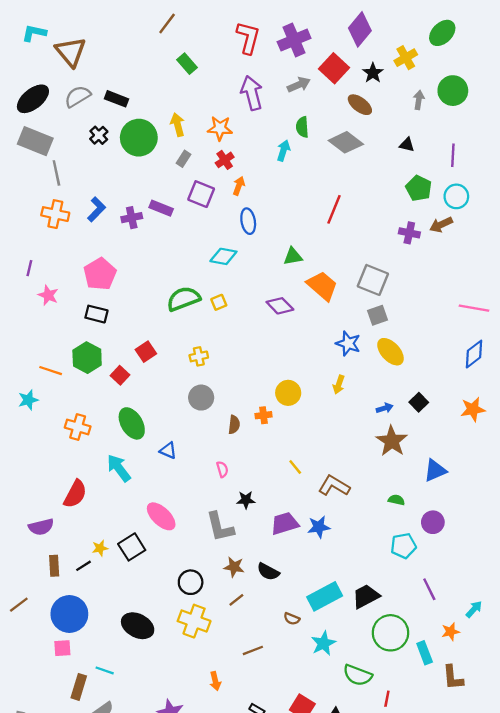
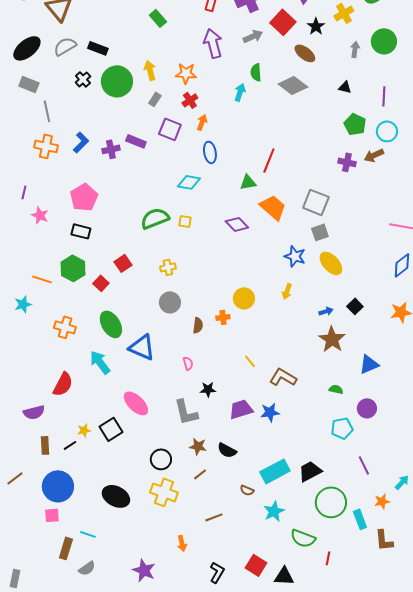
gray rectangle: (35, 141) -> (29, 84), size x0.7
red line: (334, 209) -> (269, 160), moved
yellow square: (219, 302) -> (185, 221), turned 32
blue triangle: (168, 450) -> (142, 347), size x1.8

